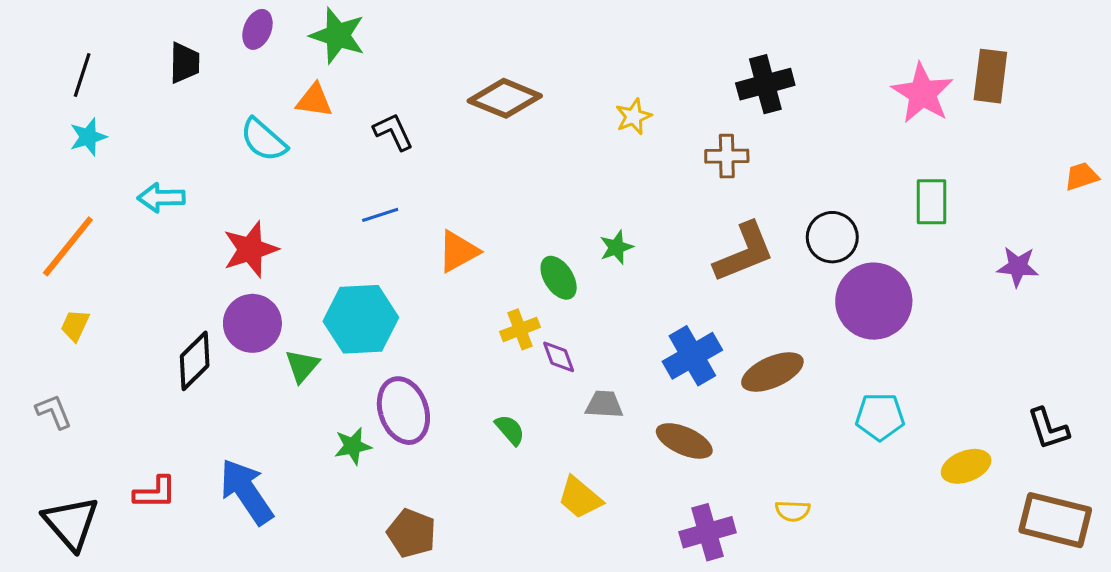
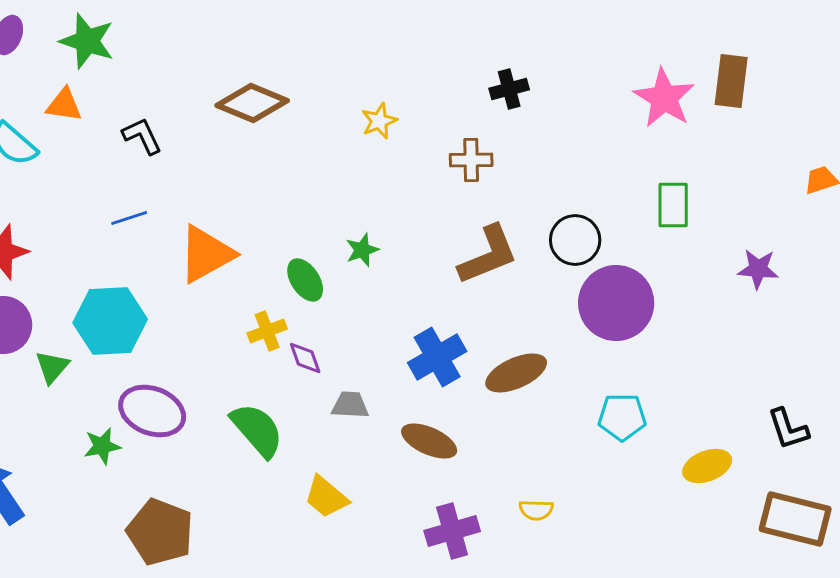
black cross: (765, 84) -> (509, 89), size x0.7
orange triangle: (458, 251) -> (206, 254), size x1.4
purple ellipse: (403, 411) -> (152, 411), turned -50
green semicircle: (510, 430) -> (257, 430), size x1.8
brown pentagon: (412, 533) -> (160, 532), size x1.4

